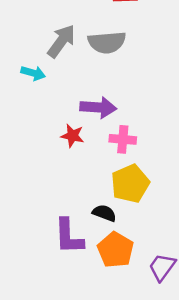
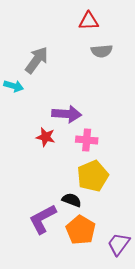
gray semicircle: (107, 42) -> (102, 51), moved, size x0.7
purple L-shape: (69, 236) -> (43, 219), turned 64

